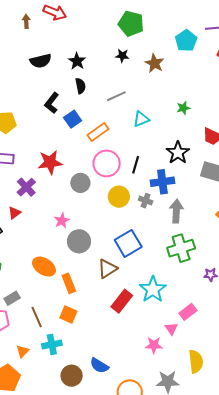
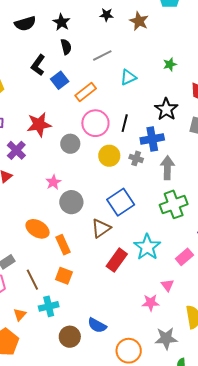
pink rectangle: (188, 312) -> (184, 257), moved

